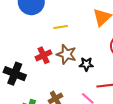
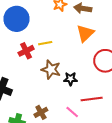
red cross: (44, 55) -> (26, 51), moved

